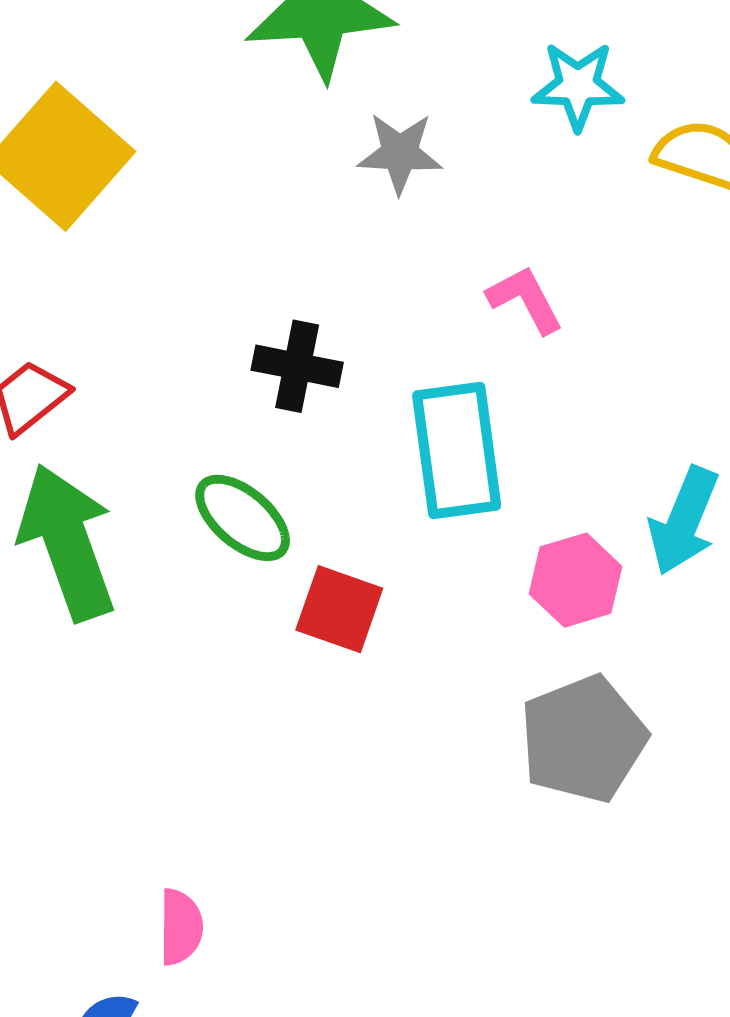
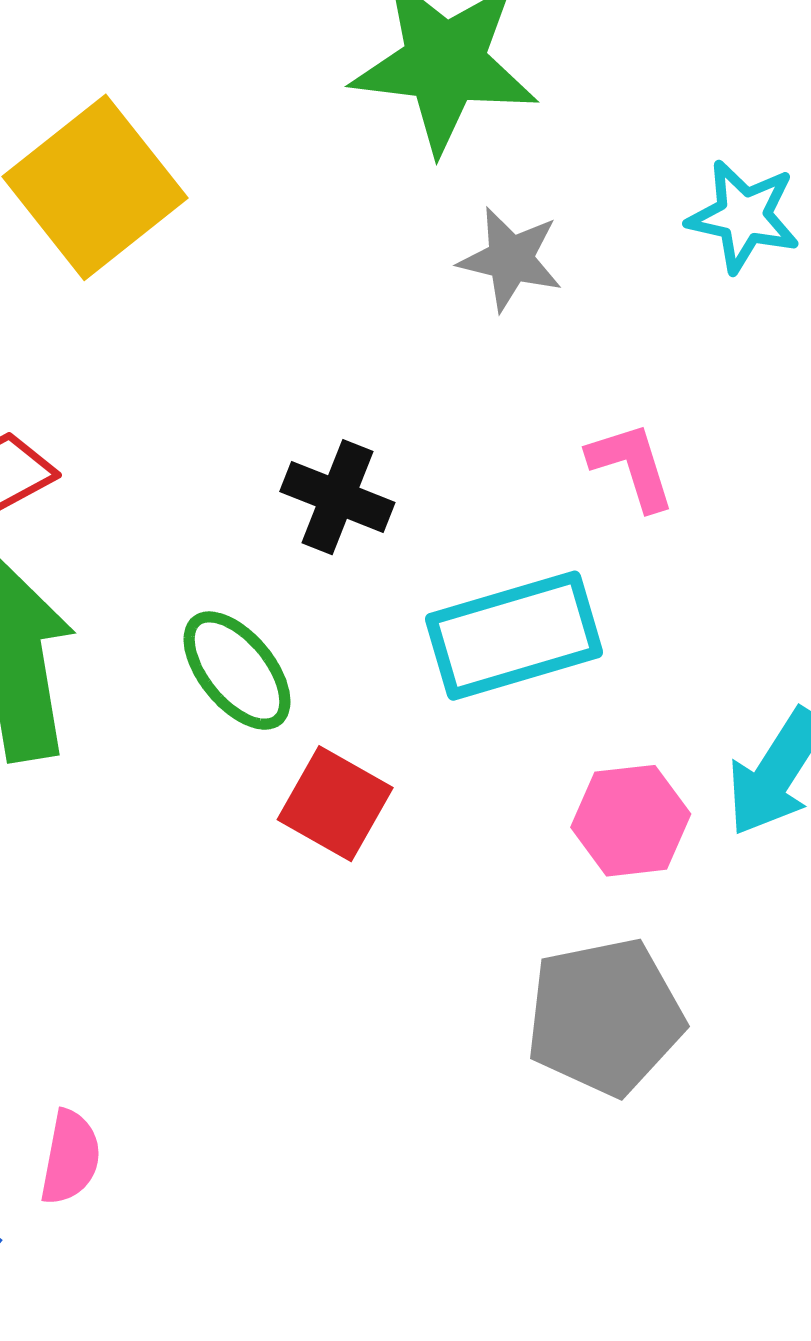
cyan rectangle: (457, 451) -> (514, 636), turned 71

